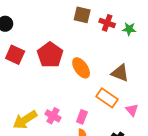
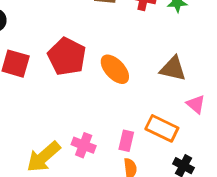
orange rectangle: (107, 98) -> (162, 128), moved
pink triangle: (132, 110) -> (196, 104), moved

